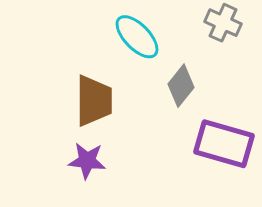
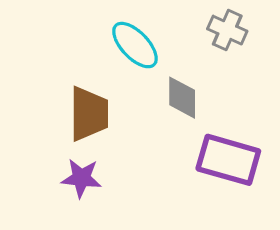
gray diamond: (181, 86) -> (182, 98), turned -39

